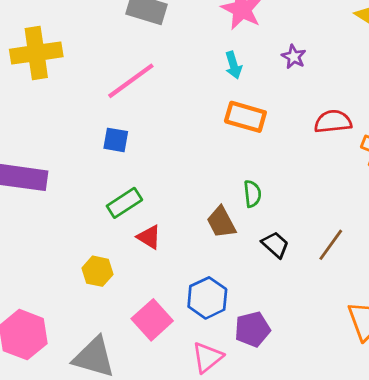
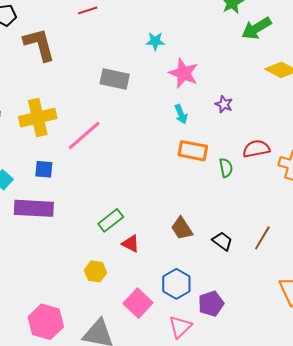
pink line: (131, 81) -> (84, 136), moved
blue square: (116, 140) -> (44, 169), moved
green semicircle: (252, 194) -> (226, 168), moved

